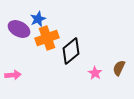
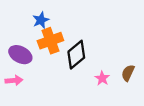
purple ellipse: (19, 29) -> (20, 55), moved

